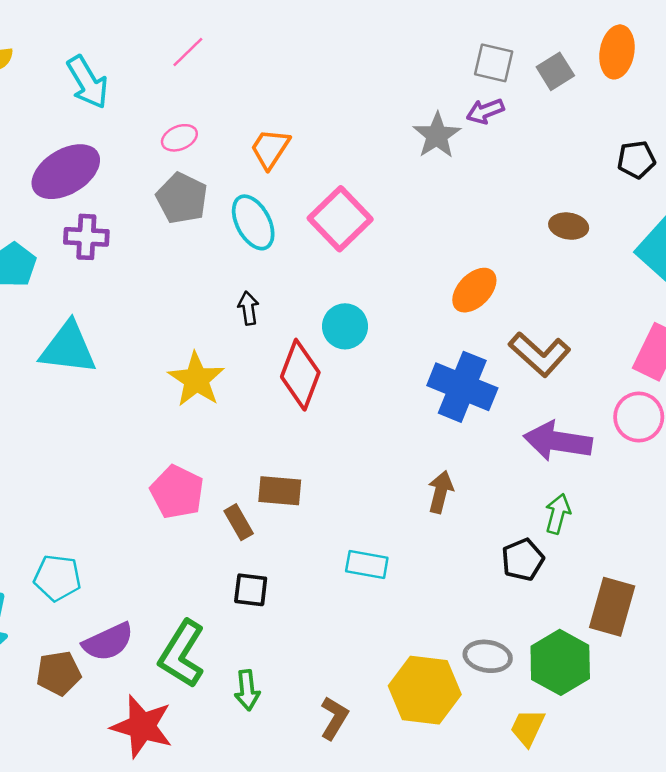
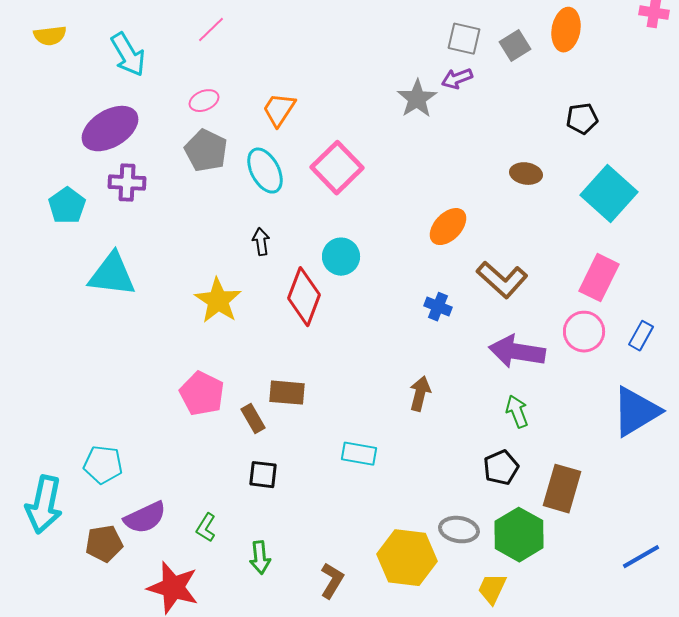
blue cross: (462, 387) -> (438, 307), size x0.5
green arrow: (558, 514) -> (517, 412), turned -36
black pentagon: (523, 560) -> (501, 468), moved
green L-shape: (182, 654) -> (206, 528), size x0.5

